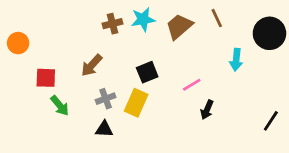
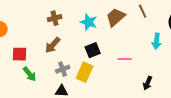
cyan star: (143, 19) -> (89, 22), moved, turned 30
brown cross: (113, 24) -> (55, 18), moved
pink line: (192, 85) -> (125, 59), turned 32
black arrow: (207, 110) -> (148, 83), moved

